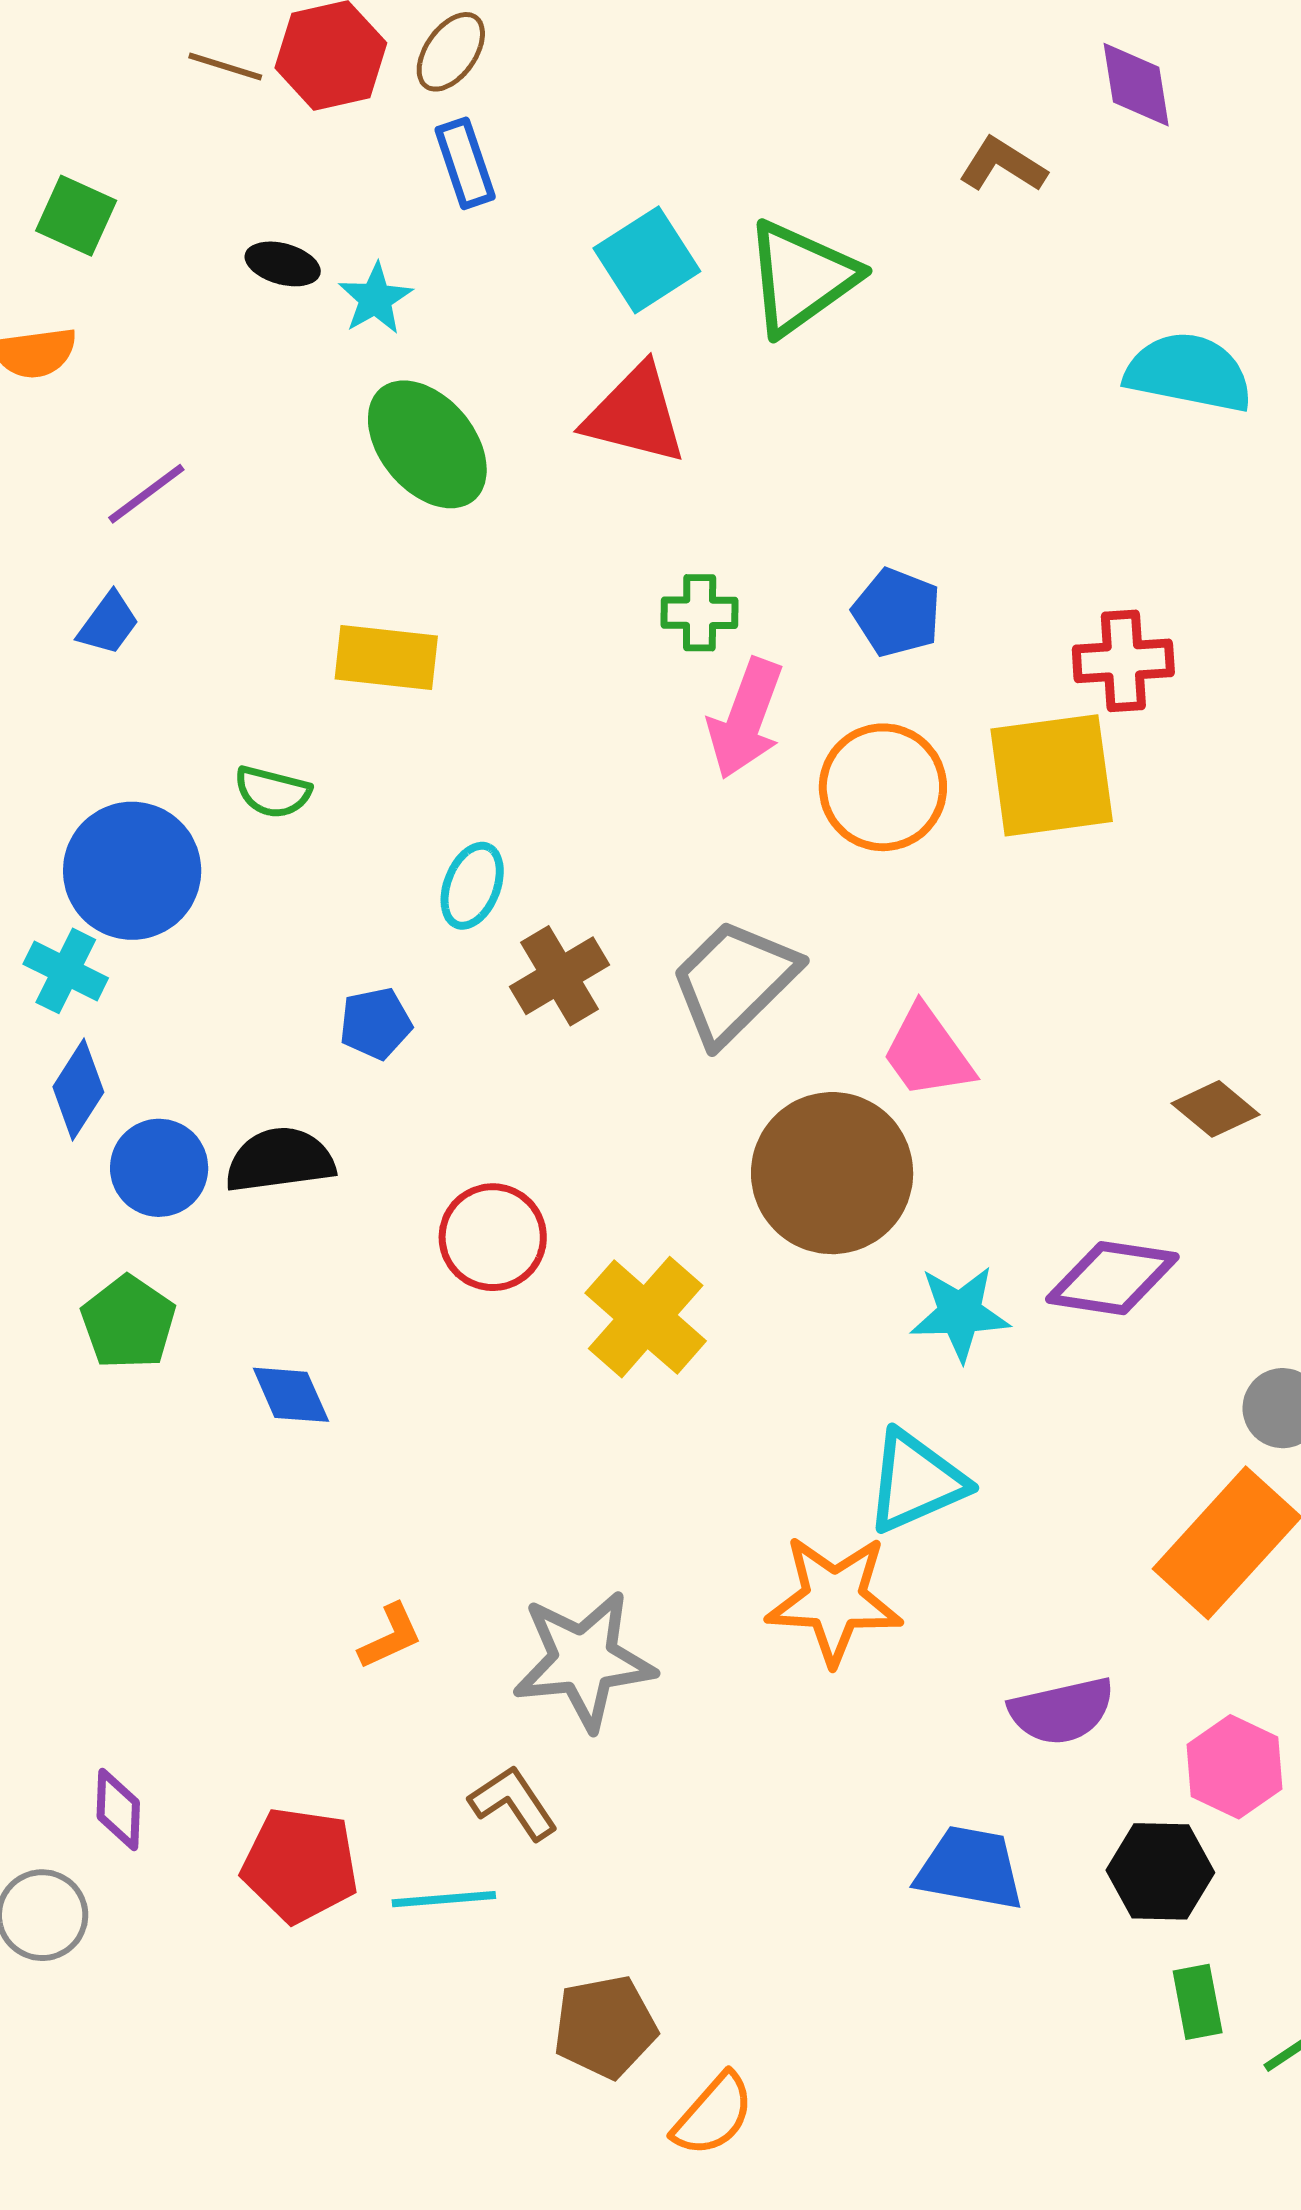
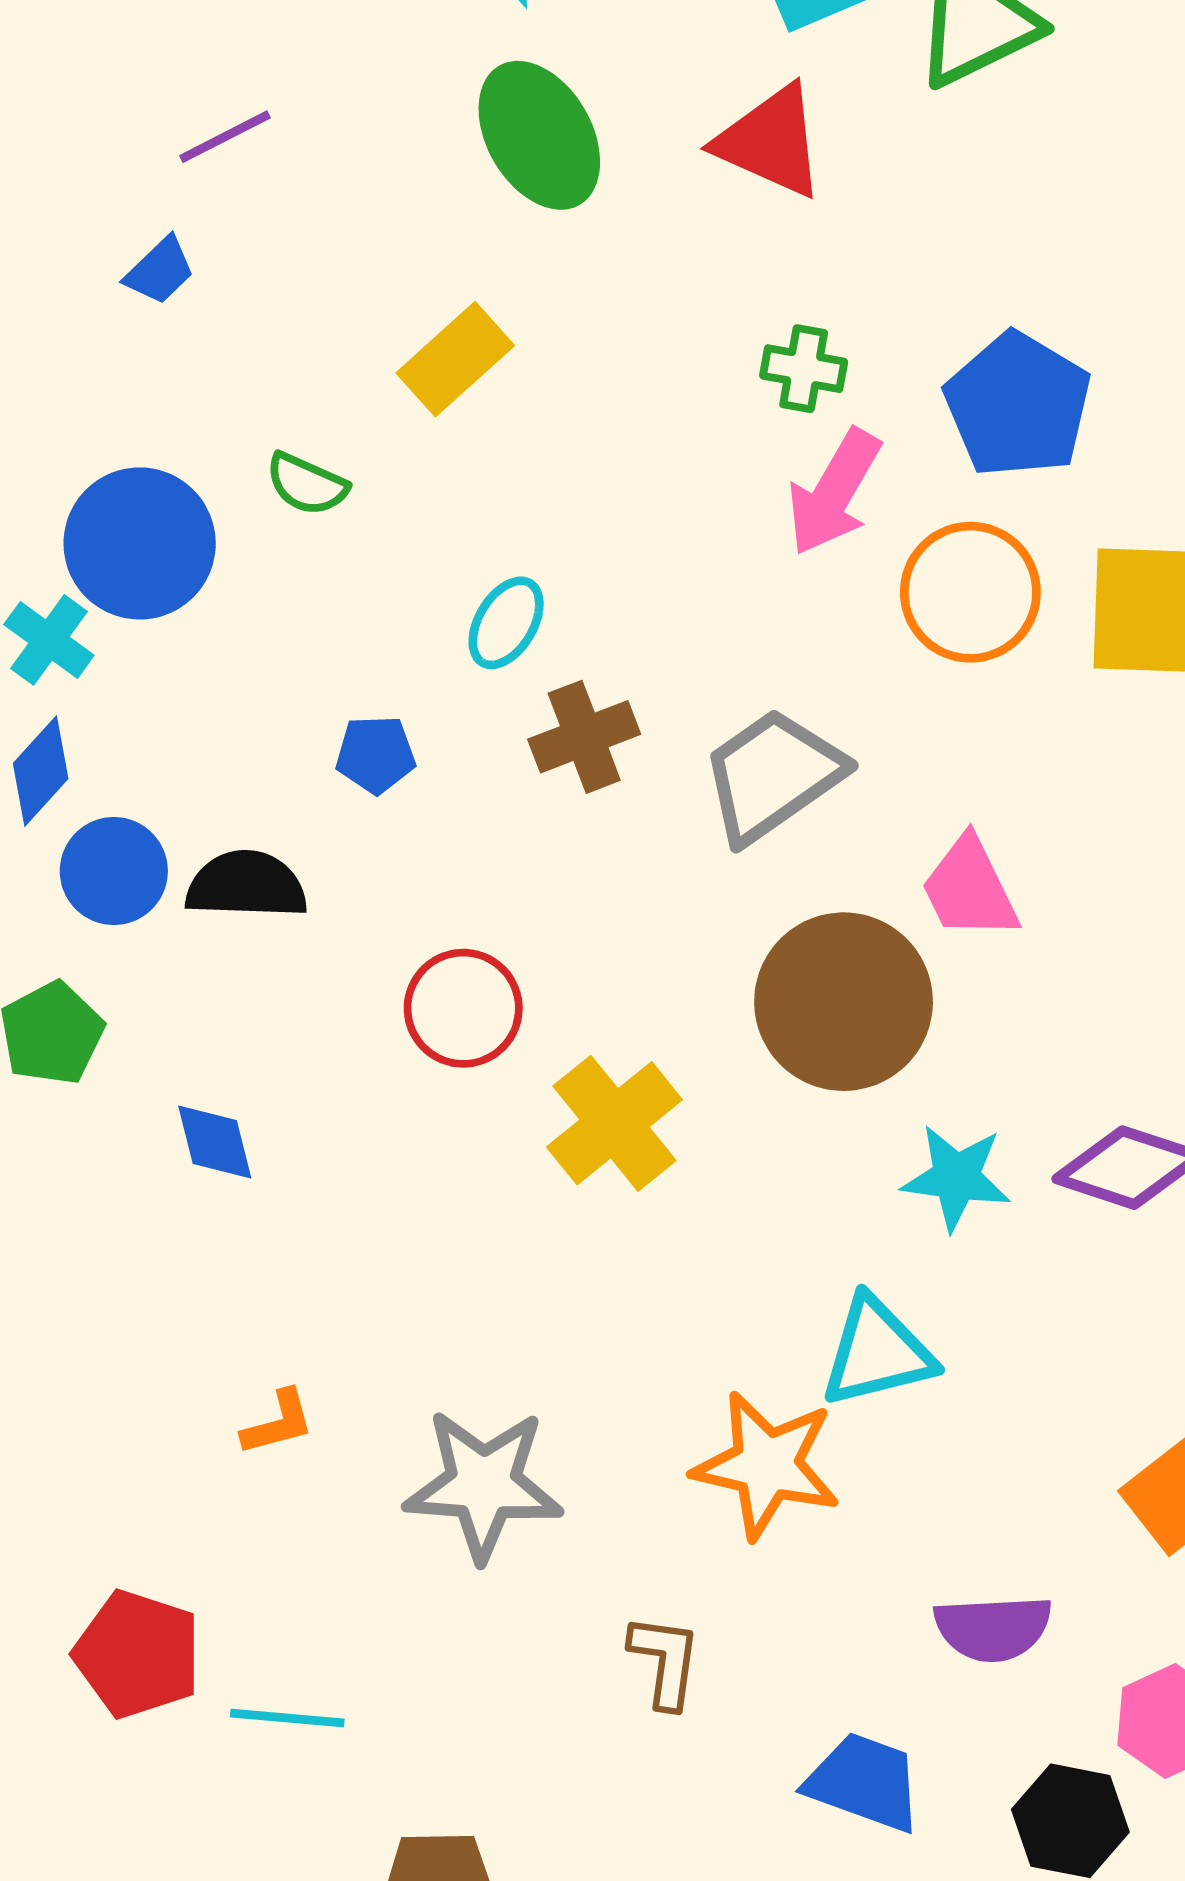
blue pentagon: (897, 612) -> (1018, 405), size x1.5
yellow rectangle: (386, 658) -> (455, 359), turned -58
brown L-shape: (513, 1803) -> (665, 1661), moved, turned 32

